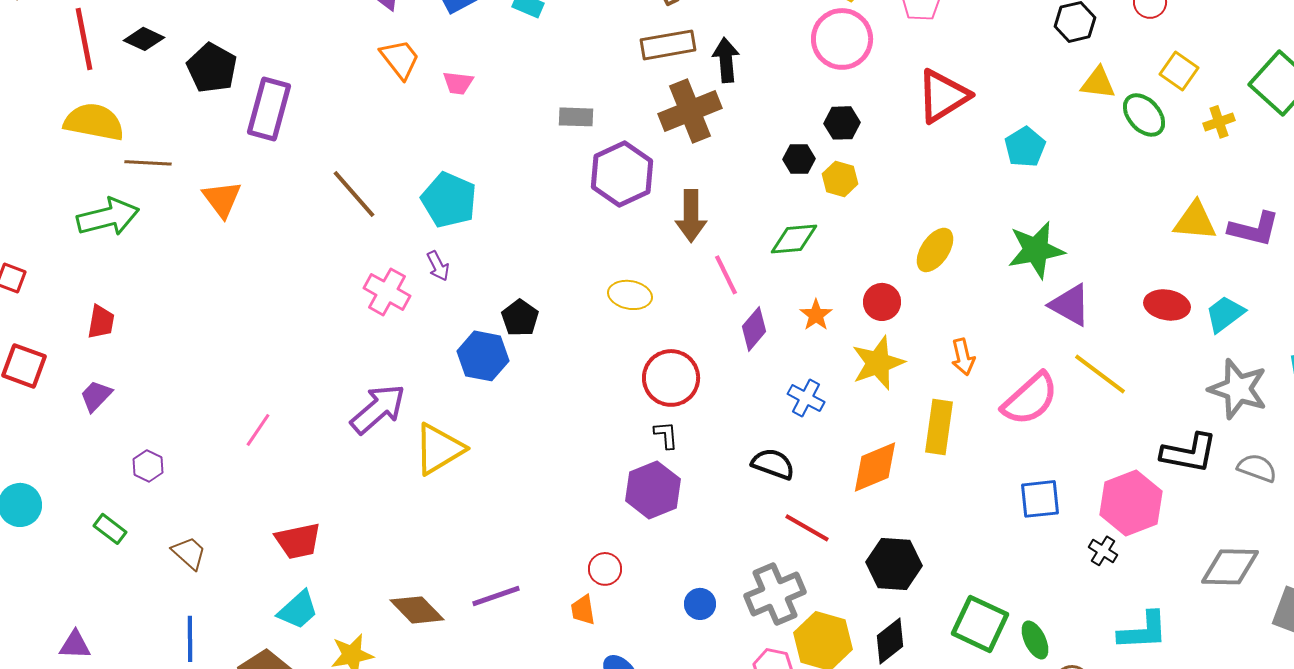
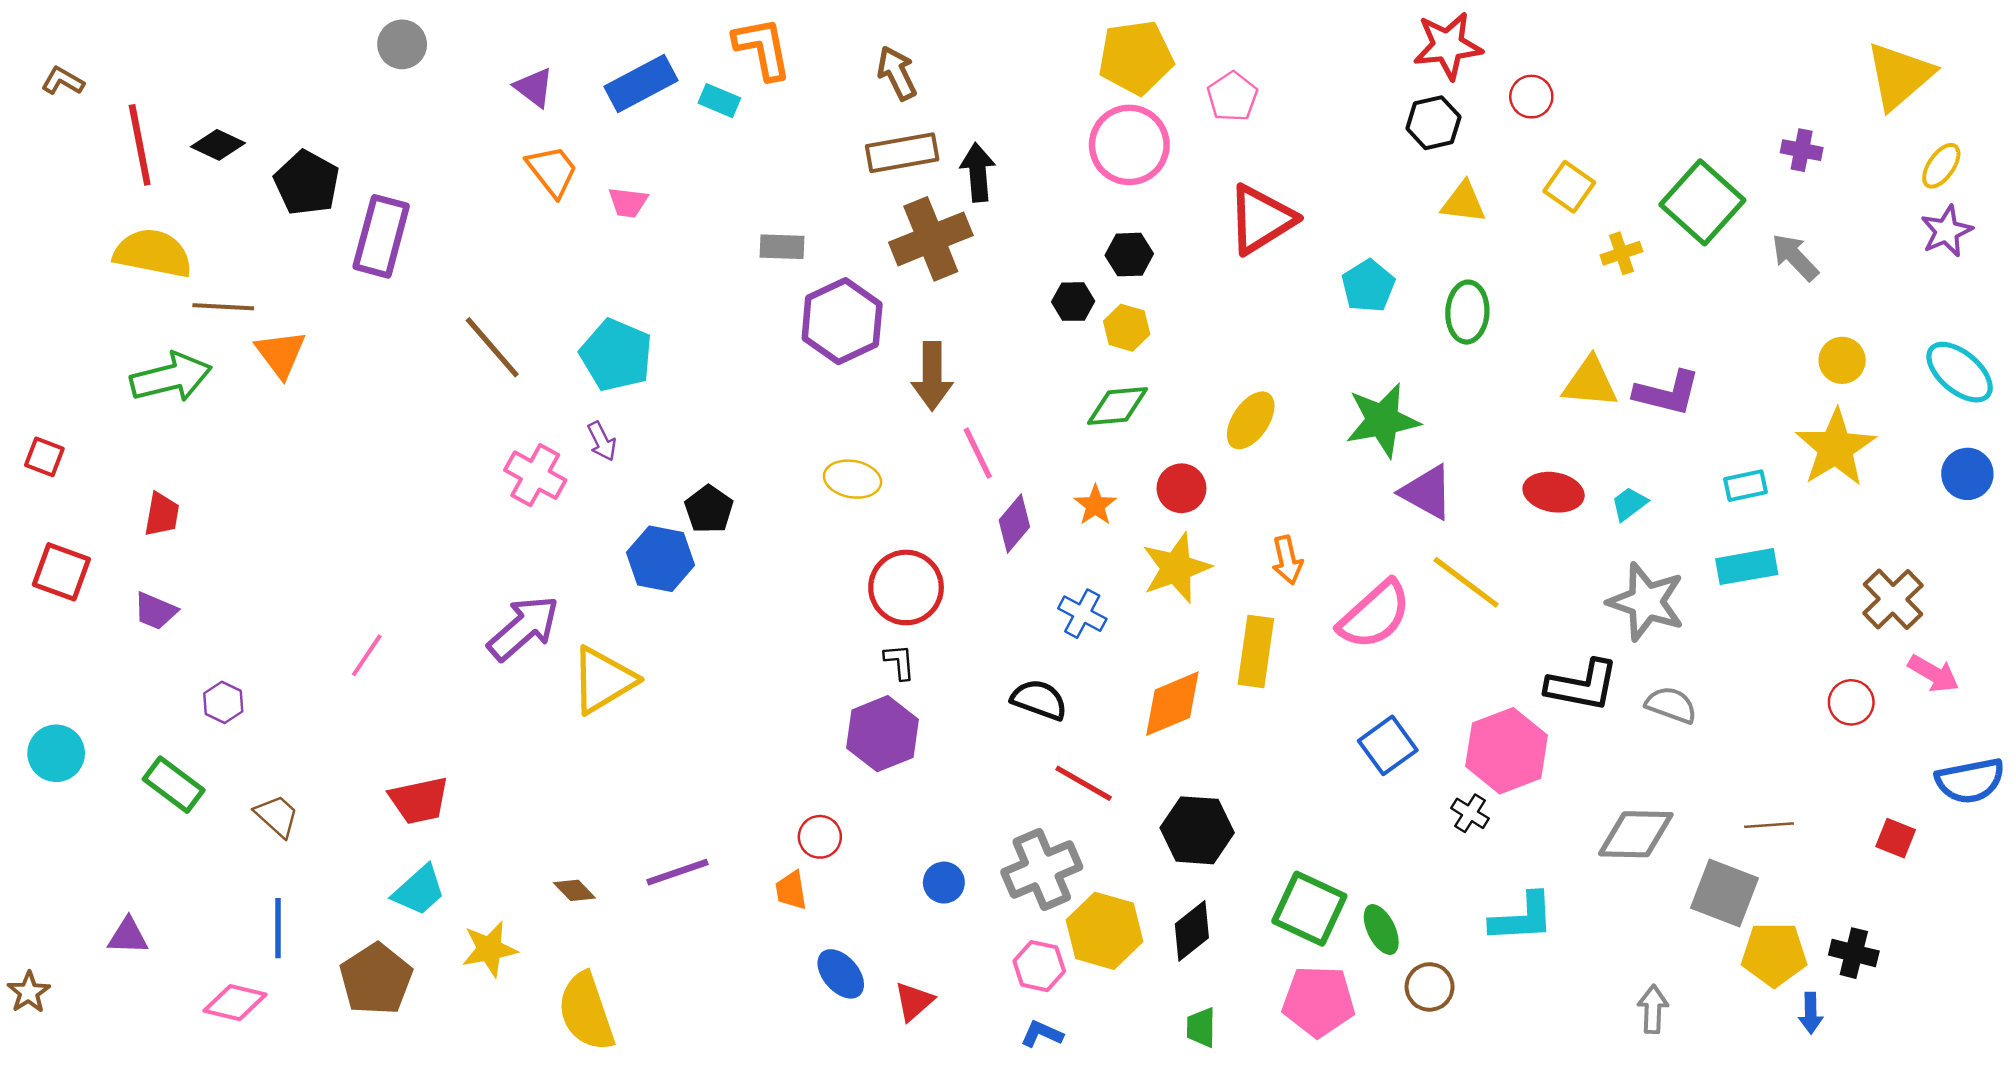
green ellipse: (1144, 115) -> (1467, 312), moved, turned 45
orange triangle: (222, 199) -> (281, 354), moved
green diamond: (794, 239) -> (1118, 406), moved
cyan trapezoid: (1225, 314) -> (1629, 504), size x0.7
purple trapezoid: (96, 396) -> (155, 611), turned -111
blue square: (1040, 499) -> (1388, 745), turned -30
green rectangle: (110, 529) -> (174, 785), size x1.4
brown diamond: (417, 610) -> (574, 890), size x0.6

